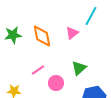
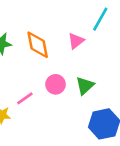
pink line: (38, 70) -> (25, 98), moved
pink circle: (56, 83) -> (56, 84), moved

